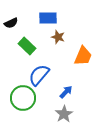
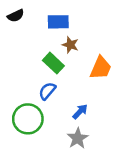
black semicircle: (11, 23) -> (16, 16), moved
green rectangle: (27, 46) -> (53, 63), moved
blue semicircle: (39, 75) -> (47, 91), size x0.7

